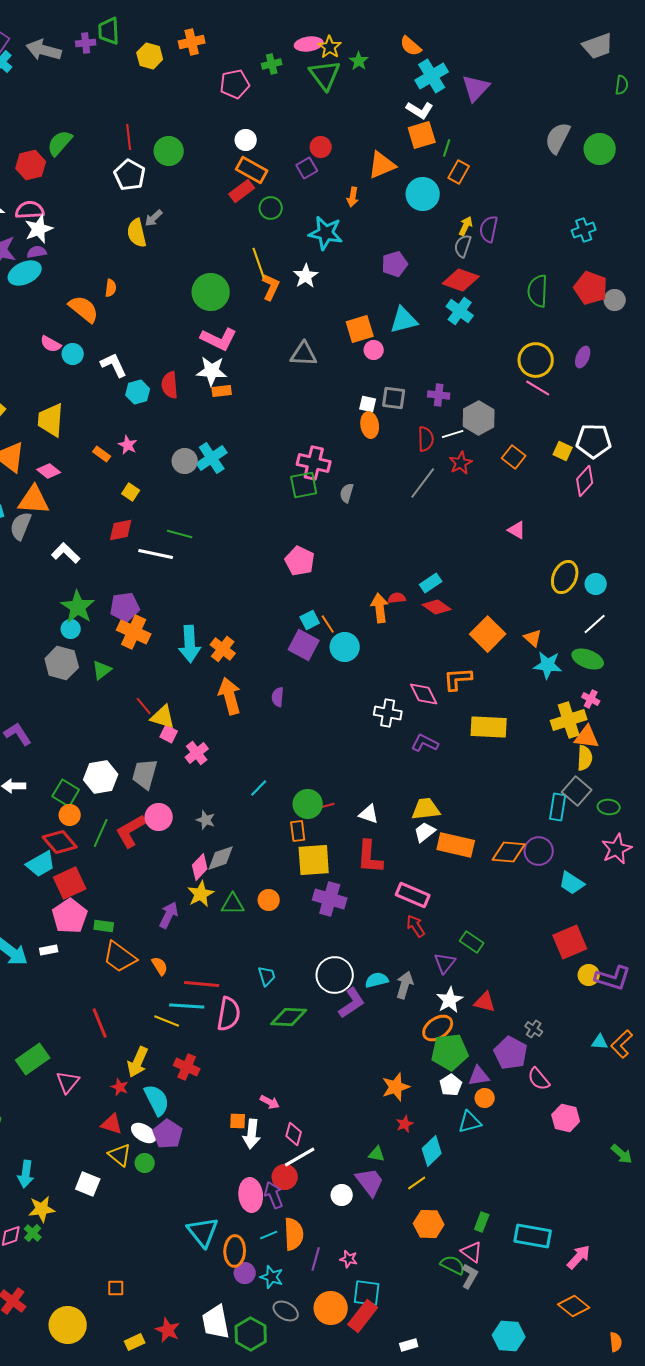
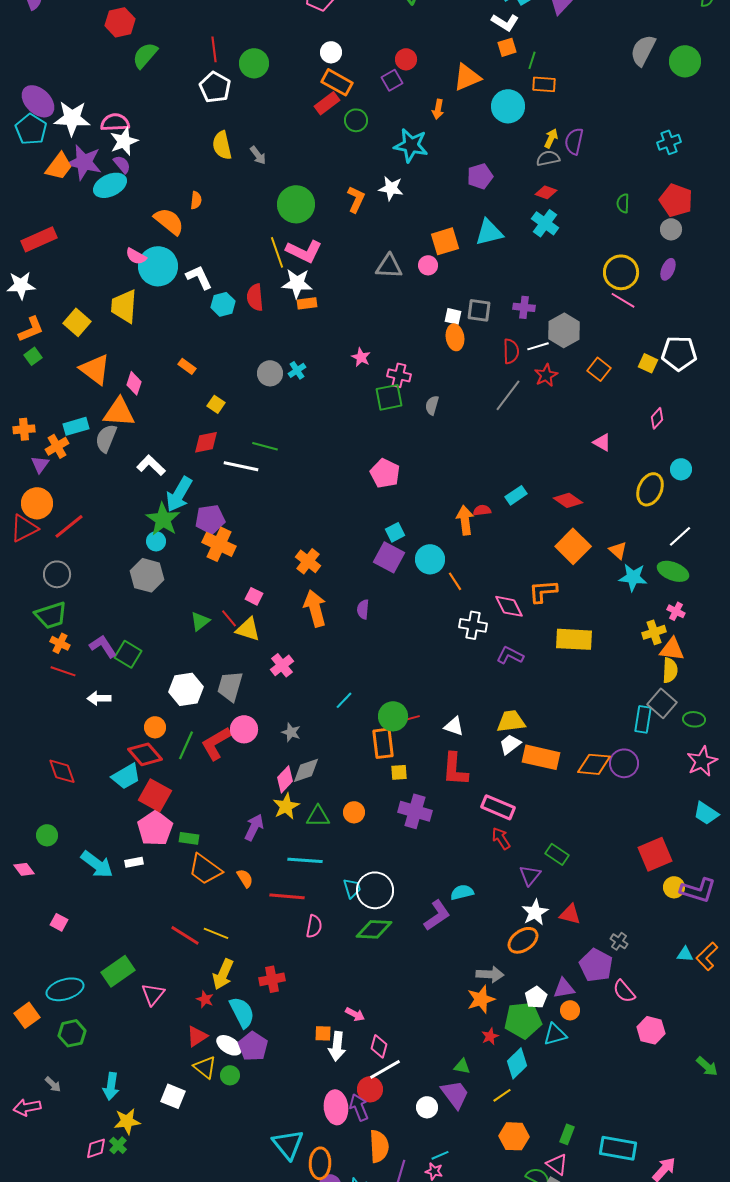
orange square: (422, 135) -> (507, 47), size x0.7
red hexagon: (31, 165) -> (120, 22), moved
orange rectangle: (459, 172) -> (544, 84), turned 65
gray arrow: (154, 218) -> (258, 155), moved, turned -84
gray semicircle: (463, 246) -> (548, 158), turned 60
purple semicircle: (37, 252) -> (122, 164), turned 60
yellow line: (259, 263) -> (277, 252), moved
white star: (306, 276) -> (391, 188), turned -30
red diamond: (461, 280) -> (546, 192), size x0.6
green semicircle: (538, 291) -> (623, 203), size x0.6
gray circle: (615, 300) -> (671, 229), moved
pink circle: (374, 350) -> (428, 265), moved
cyan circle: (73, 354) -> (158, 266), size x1.8
yellow trapezoid: (51, 420) -> (124, 306), moved
pink star: (128, 445) -> (361, 357), moved
cyan cross: (212, 458) -> (297, 370), size x0.6
pink cross: (314, 463) -> (399, 375), size x0.7
pink diamond: (49, 471) -> (134, 383), turned 70
pink diamond: (585, 481) -> (657, 418), moved, size x0.7
cyan circle: (596, 584) -> (681, 469), moved
red diamond: (437, 607) -> (568, 500), moved
orange line: (328, 624) -> (455, 581), moved
cyan arrow: (190, 644) -> (179, 494), moved, turned 33
green triangle: (102, 670) -> (200, 621), moved
yellow cross: (569, 720) -> (654, 632), size x0.7
pink square: (169, 734) -> (254, 596), moved
green square: (66, 793) -> (128, 654), moved
orange rectangle: (298, 831) -> (383, 743), size x1.4
yellow square: (314, 860) -> (399, 772), size x0.5
red square: (70, 883) -> (155, 795), turned -36
cyan trapezoid: (572, 883) -> (706, 813), moved
white circle: (335, 975) -> (375, 890), moved
gray arrow: (405, 985) -> (490, 974), moved, turned 76
cyan line: (187, 1006) -> (305, 860), moved
pink semicircle: (229, 1014) -> (314, 926), size x0.7
yellow line: (167, 1021) -> (216, 933), moved
red line: (100, 1023) -> (185, 935), turned -36
green pentagon: (450, 1052) -> (523, 1020), moved
red cross: (187, 1067) -> (272, 979), turned -35
red triangle: (112, 1124) -> (197, 1036), turned -50
cyan line: (269, 1235) -> (440, 1155), moved

